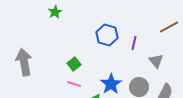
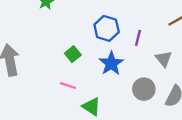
green square: (74, 64) -> (73, 54), moved
blue star: (111, 84) -> (111, 63), moved

